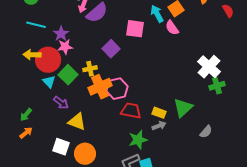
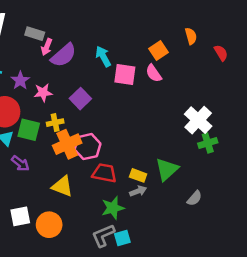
cyan arrow: (157, 14) -> (103, 56), moved
pink square: (135, 29) -> (125, 75), moved
pink star: (65, 47) -> (43, 93), moved
green square: (68, 75) -> (29, 130), turned -30
yellow triangle: (77, 122) -> (62, 186), moved
white square: (61, 147) -> (20, 216), turned -30

